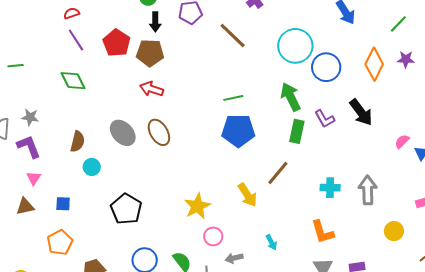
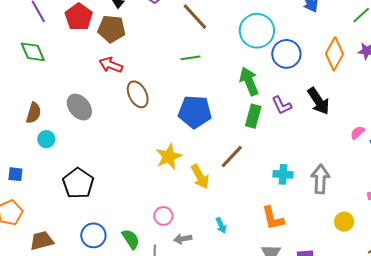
green line: (233, 98) -> (190, 58), moved
brown ellipse: (159, 132) -> (138, 94), moved
yellow star: (197, 206) -> (169, 157), moved

